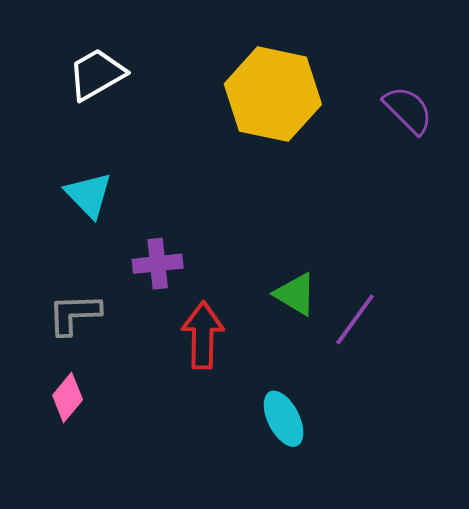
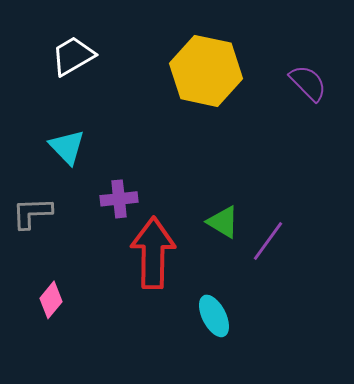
gray L-shape: (74, 314) -> (32, 213), moved
red arrow: (203, 335) -> (153, 253), size x1.4

